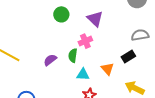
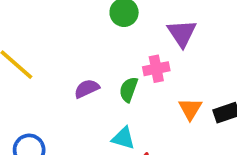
orange triangle: (107, 69) -> (190, 109), moved
cyan triangle: (83, 74) -> (123, 138), moved

